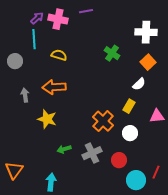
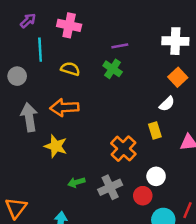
purple line: (86, 11) -> (120, 46), moved
purple arrow: (37, 18) -> (28, 21), moved
green cross: (112, 53) -> (113, 69), moved
gray arrow: (25, 95) -> (29, 117), size x1.6
yellow rectangle: (129, 106) -> (155, 130), turned -48
white circle: (130, 133) -> (156, 176), moved

